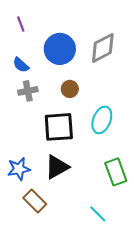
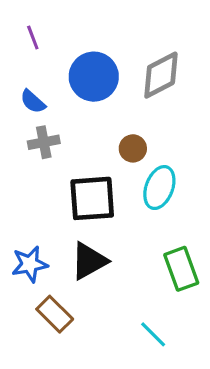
brown circle: (70, 89) -> (133, 148), moved

